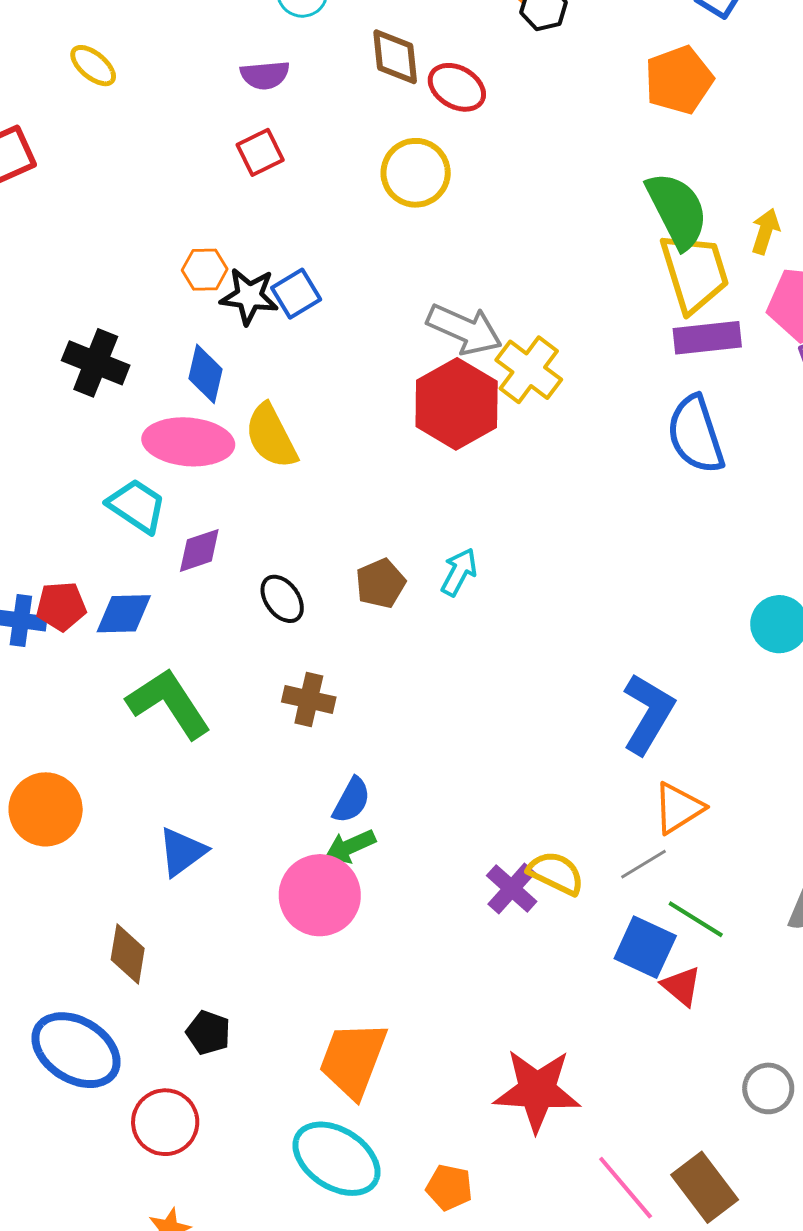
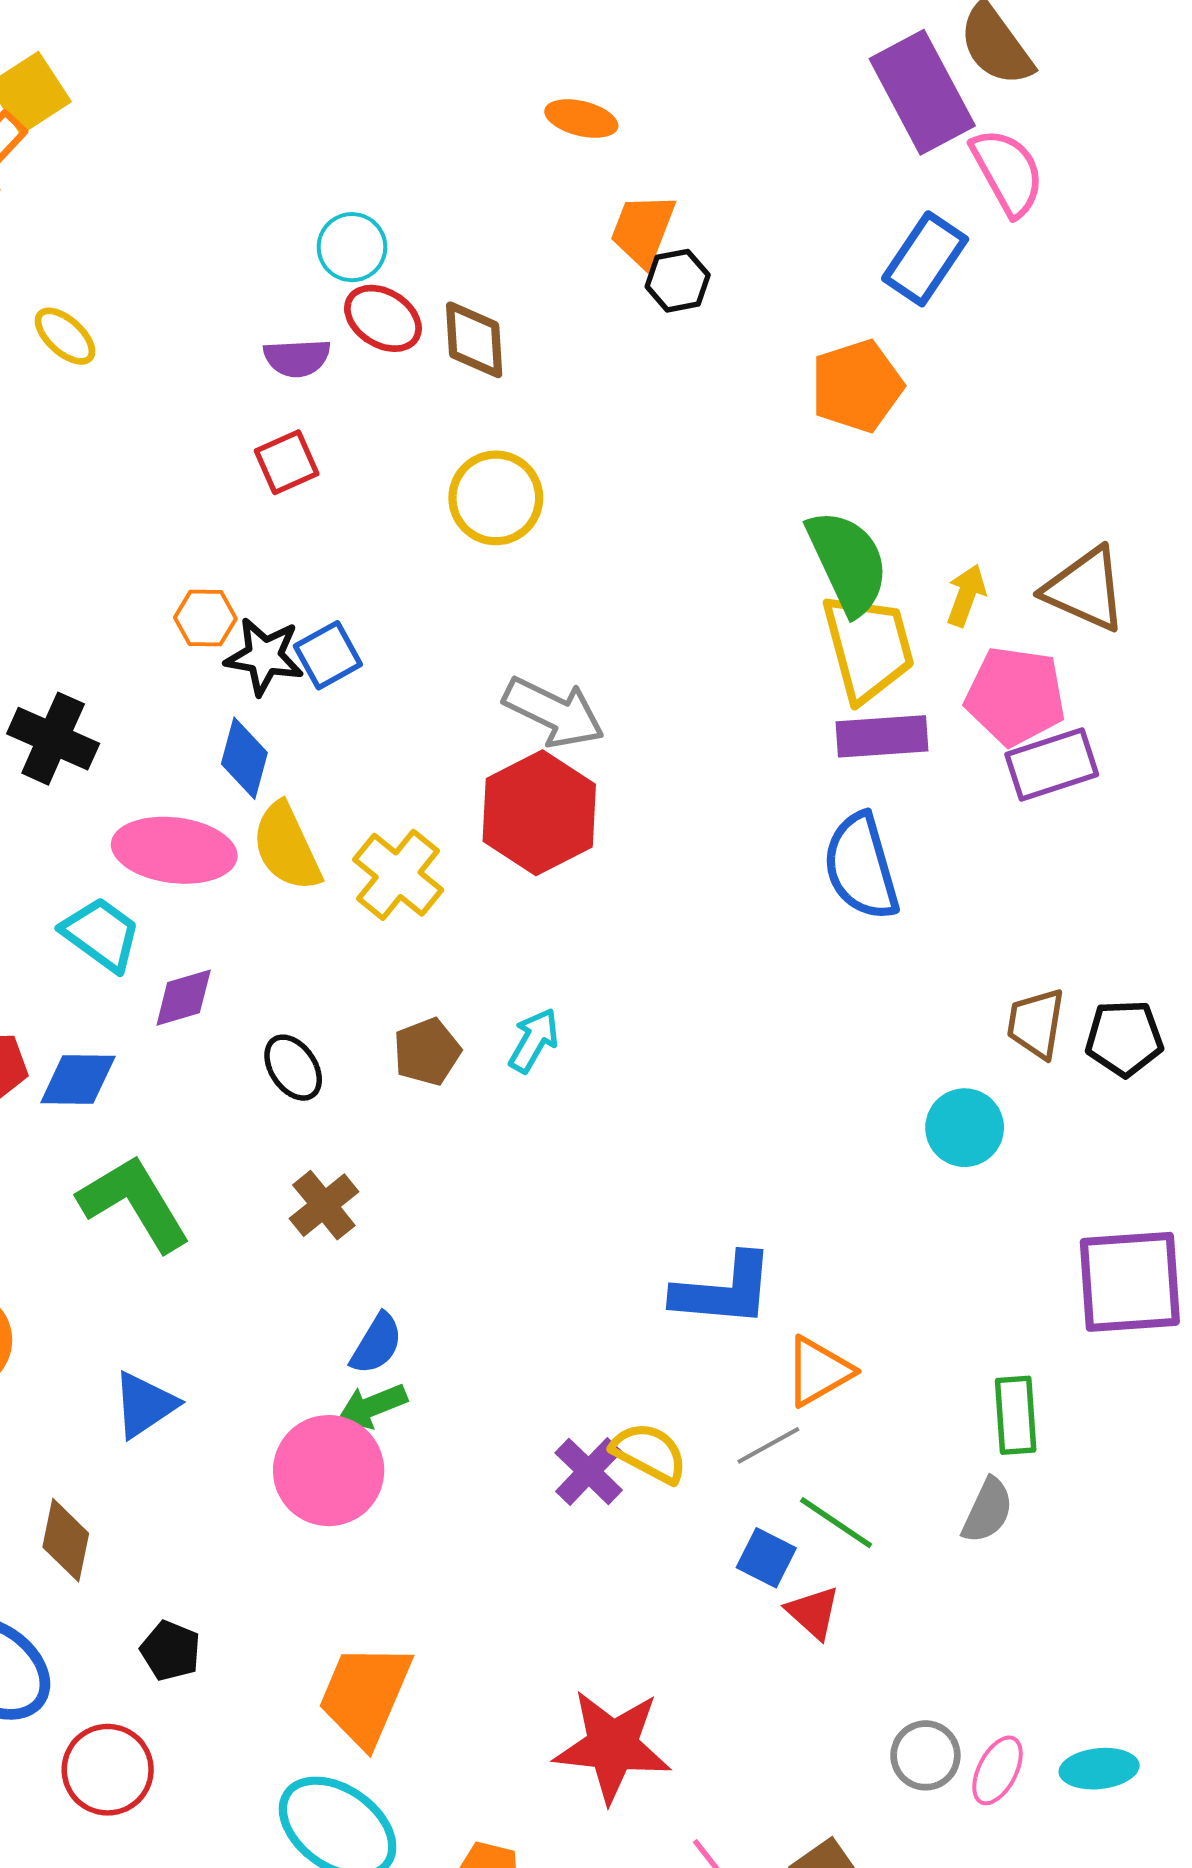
red ellipse: (457, 87) -> (383, 318), moved
yellow cross: (529, 370) -> (398, 875), moved
blue diamond: (205, 374) -> (244, 758), moved
brown cross: (309, 700) -> (324, 1205), turned 36
blue L-shape: (648, 714) -> (724, 1290), moved, turned 62
blue square: (645, 947) -> (766, 1558), size x0.7

